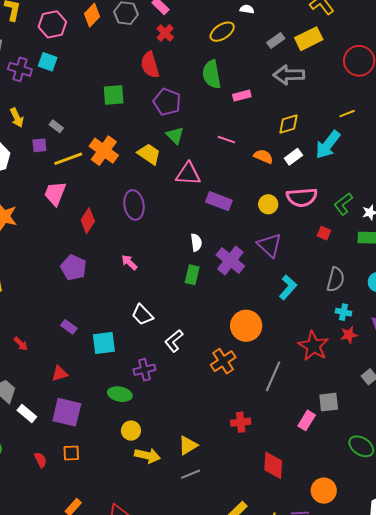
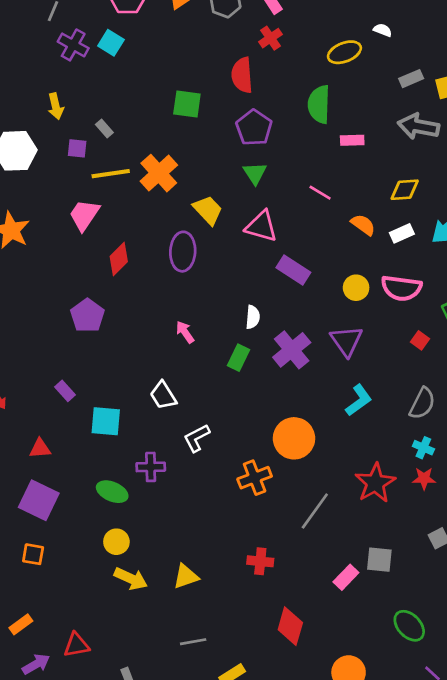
yellow trapezoid: (149, 154) -> (208, 210), moved
pink arrow: (129, 262) -> (185, 332), moved
gray line: (191, 474) -> (193, 642), moved

